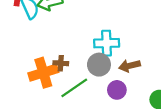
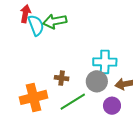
orange cross: (43, 73) -> (34, 97), moved

